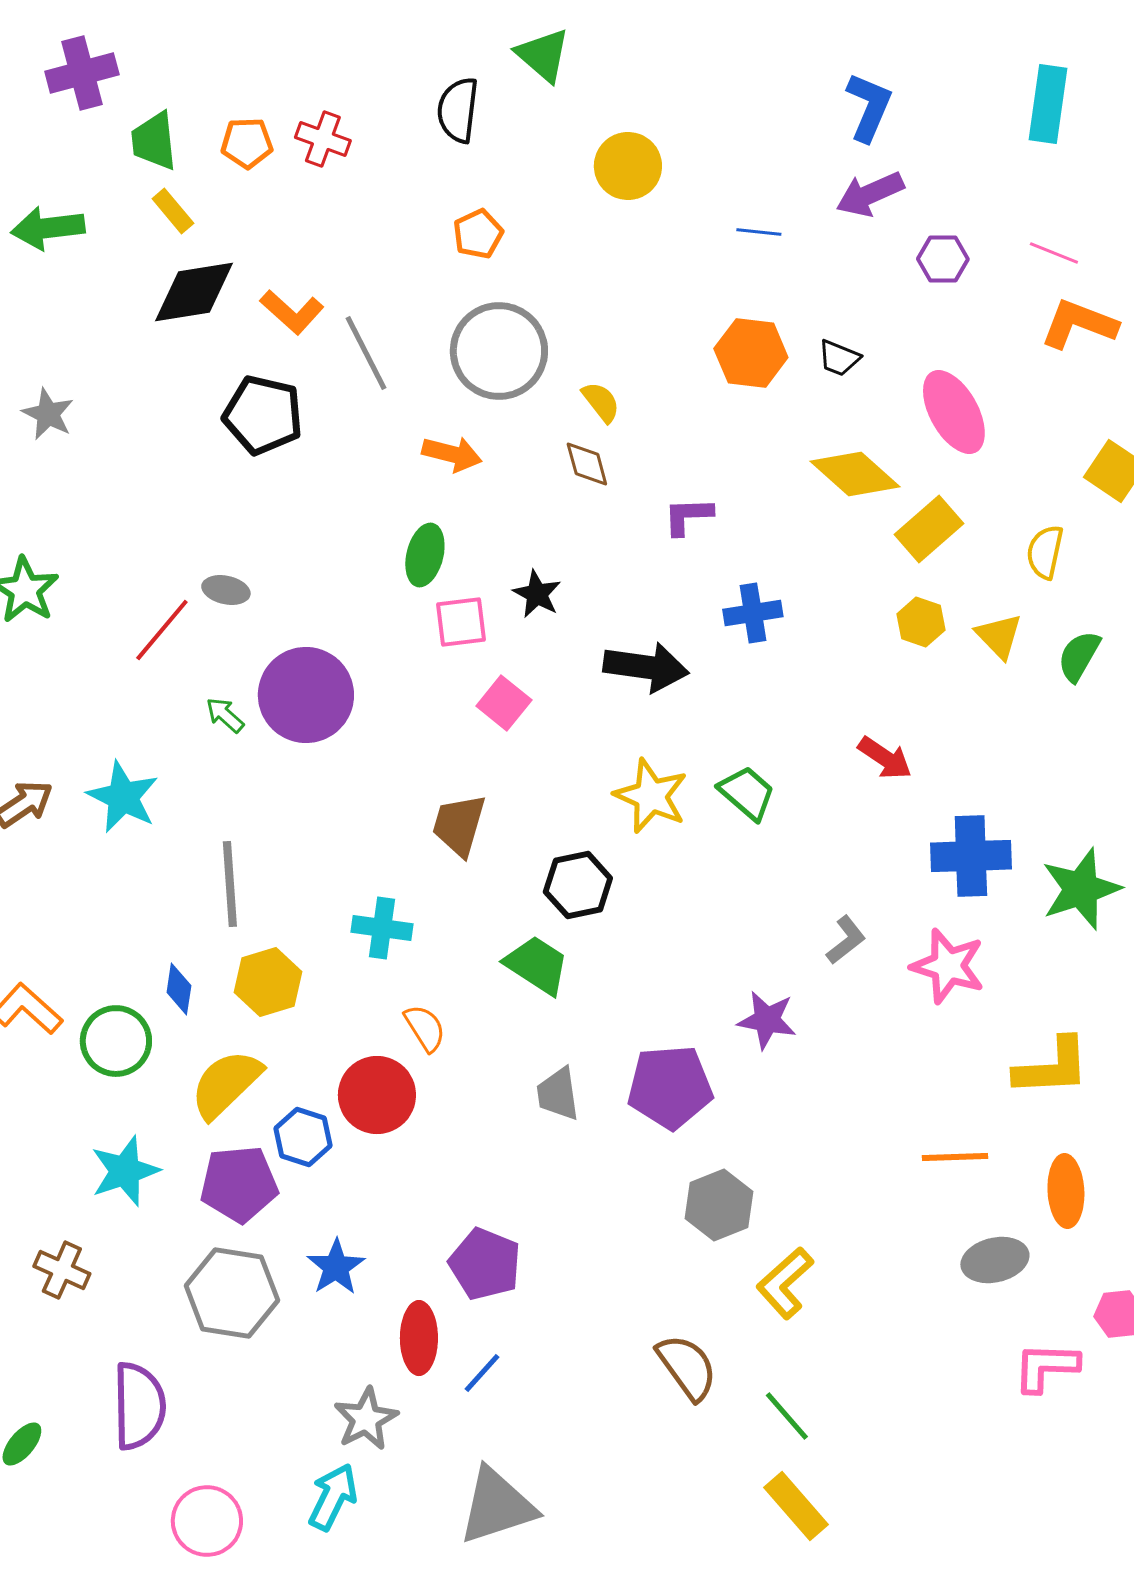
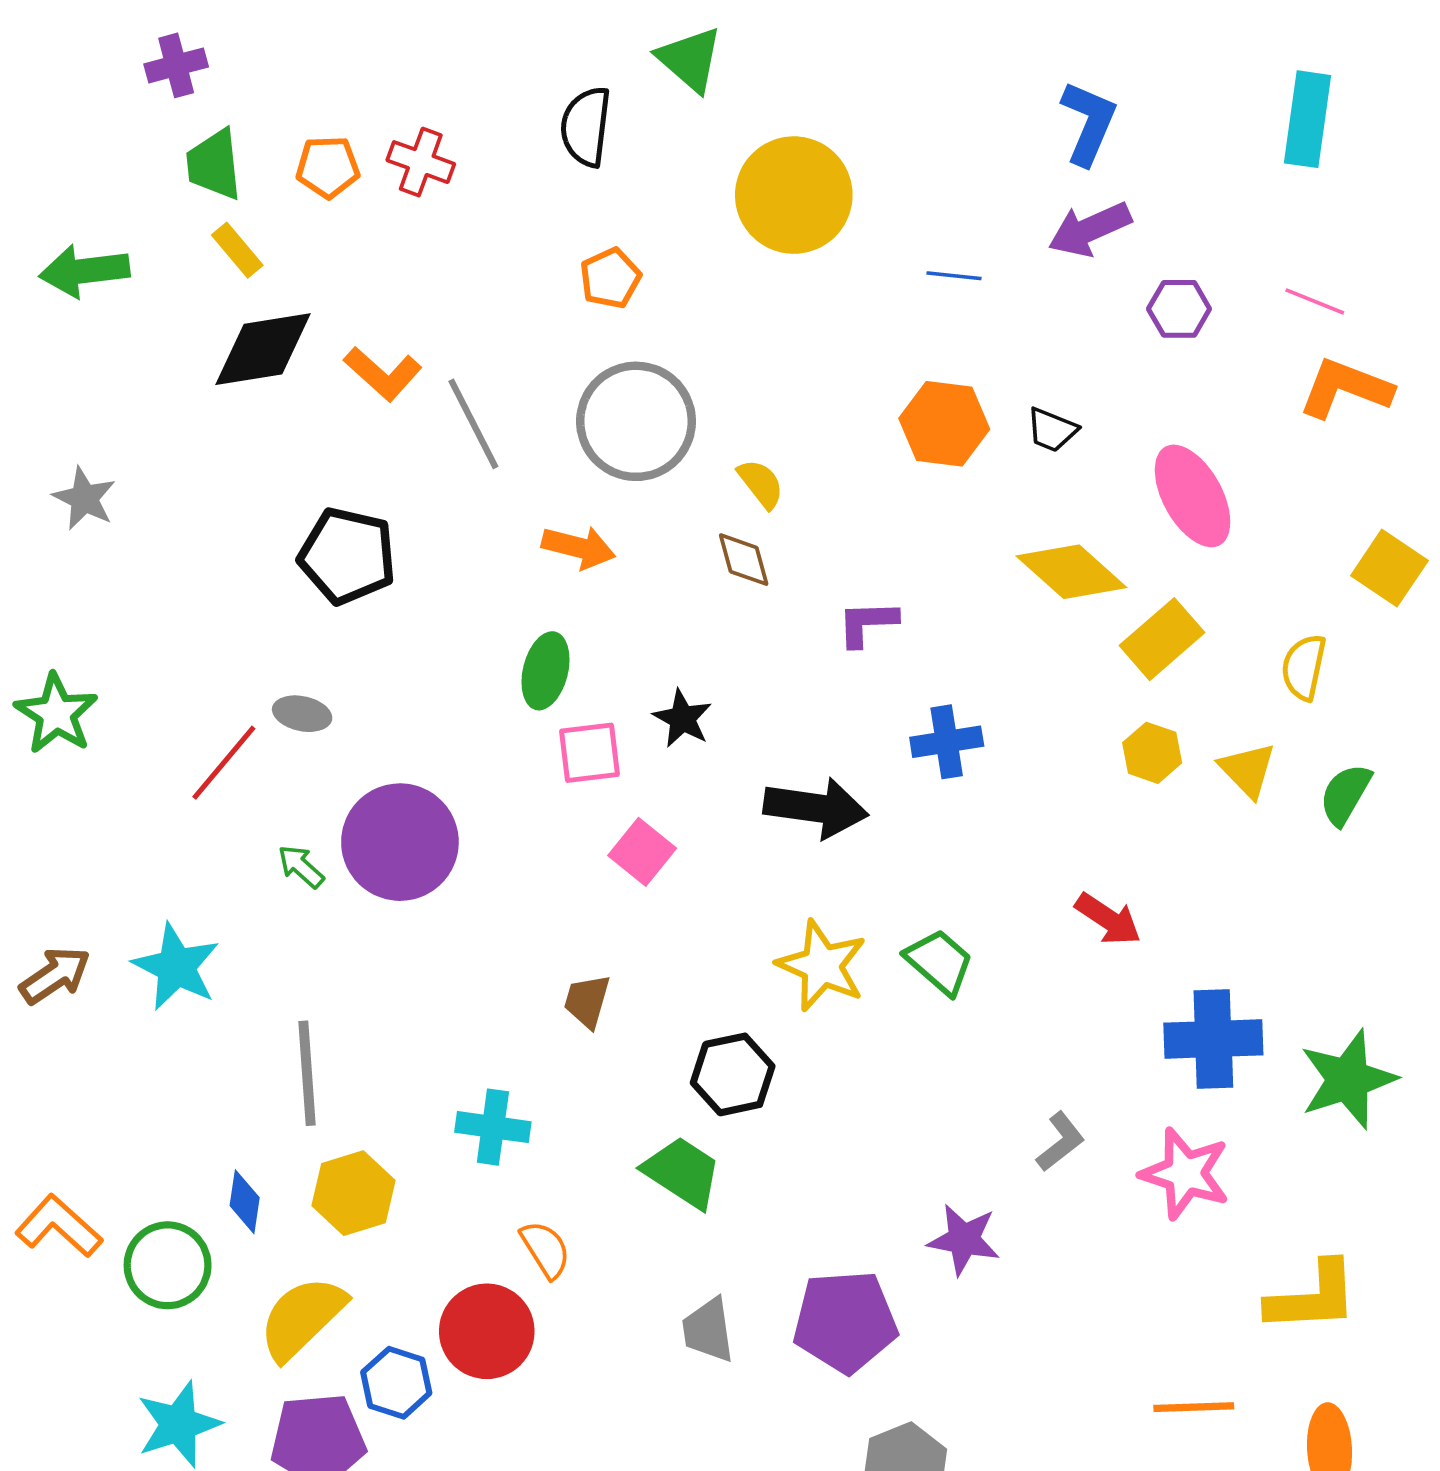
purple cross: (82, 73) -> (176, 65), moved, size x0.7
yellow circle: (628, 166) -> (794, 195), size x1.4
black pentagon: (263, 415) -> (347, 556), moved
brown trapezoid: (459, 825) -> (587, 1001), size x0.7

